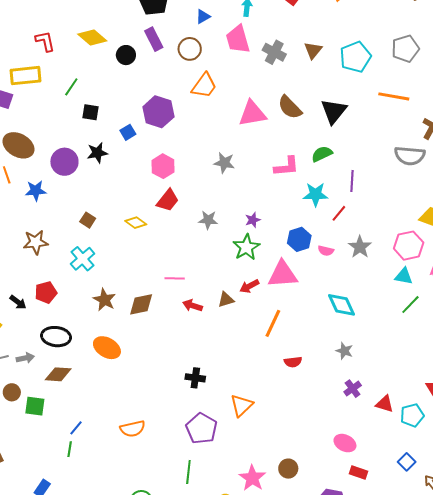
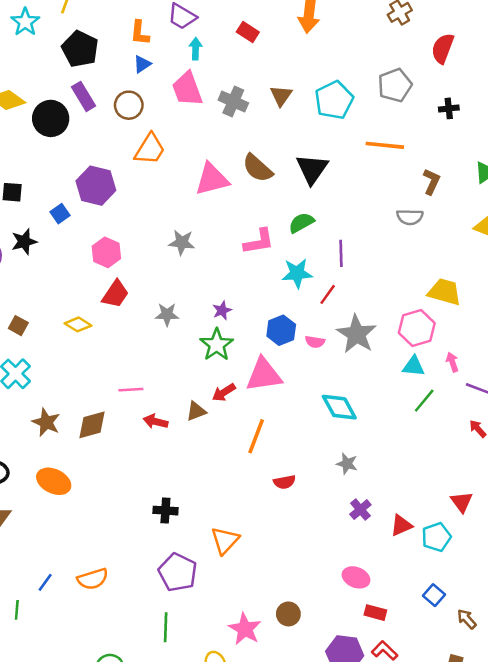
black circle: (126, 55) -> (51, 118), size x1.5
gray semicircle: (410, 156) -> (410, 217), size x0.7
gray star: (360, 247) -> (357, 334), size x1.4
red triangle: (385, 404) -> (401, 525), turned -36
blue line: (76, 428) -> (45, 582), moved

